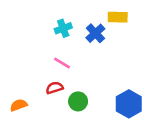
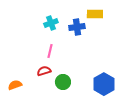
blue cross: (95, 33) -> (77, 27), turned 35
pink line: (62, 63) -> (50, 51), turned 72

